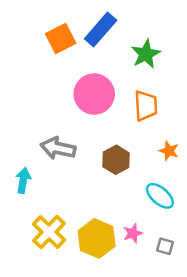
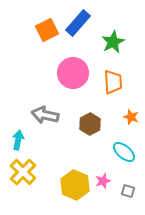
yellow cross: (49, 232) -> (23, 172), moved

